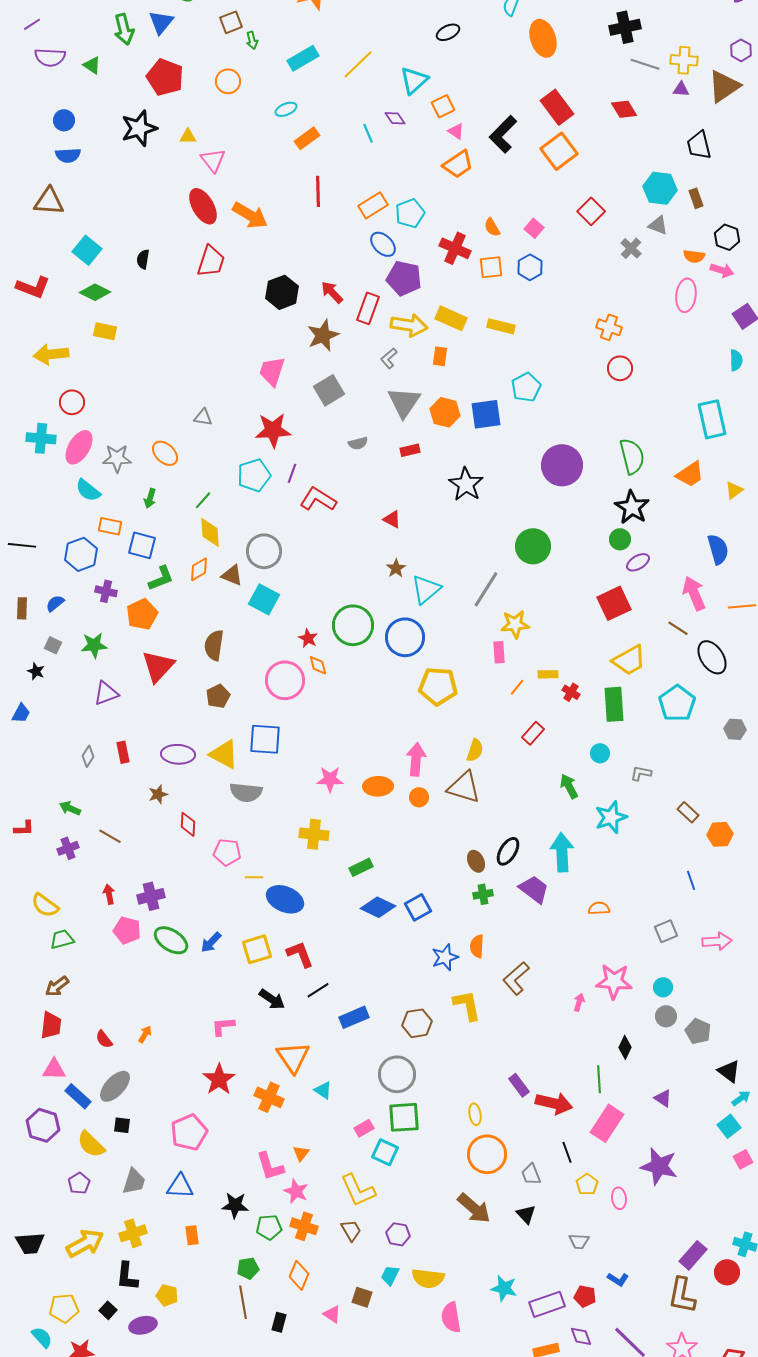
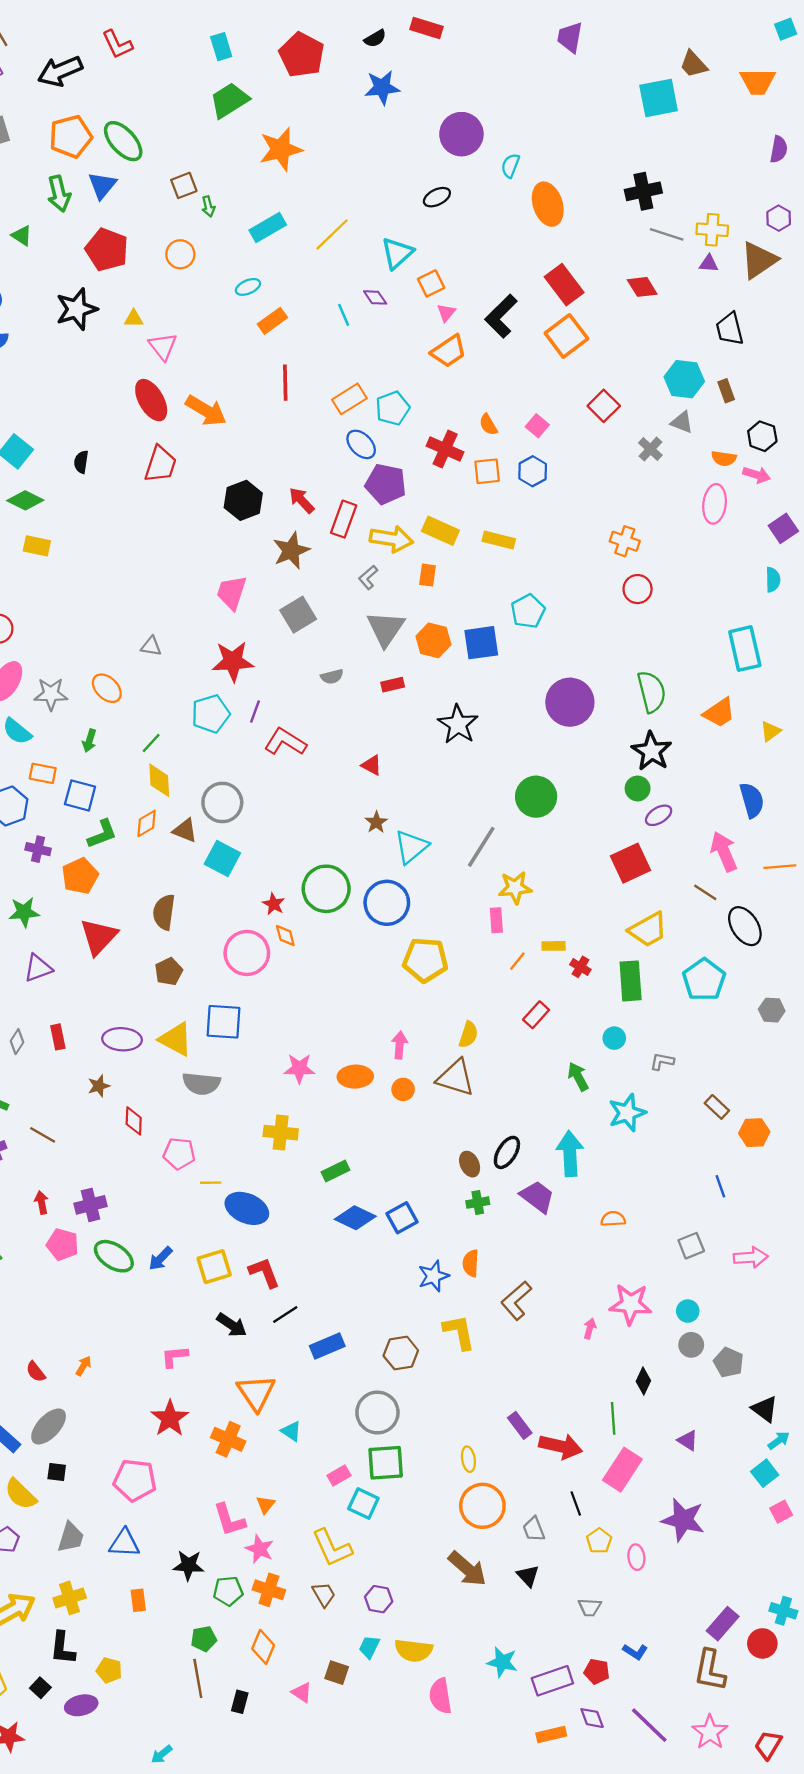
pink triangle: (456, 131) -> (446, 313), turned 36
pink arrow: (416, 759) -> (400, 1045), size x0.7
pink pentagon: (189, 1132) -> (135, 1480), turned 30

